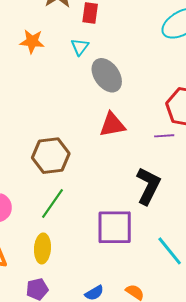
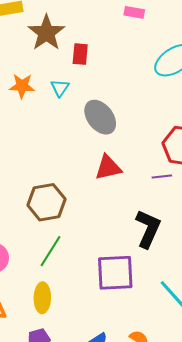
cyan triangle: (80, 47) -> (60, 88), moved

